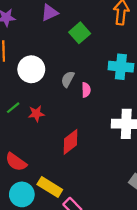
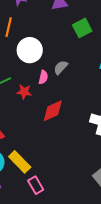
pink semicircle: (86, 90) -> (43, 77), moved
red diamond: (70, 142) -> (53, 111), moved

